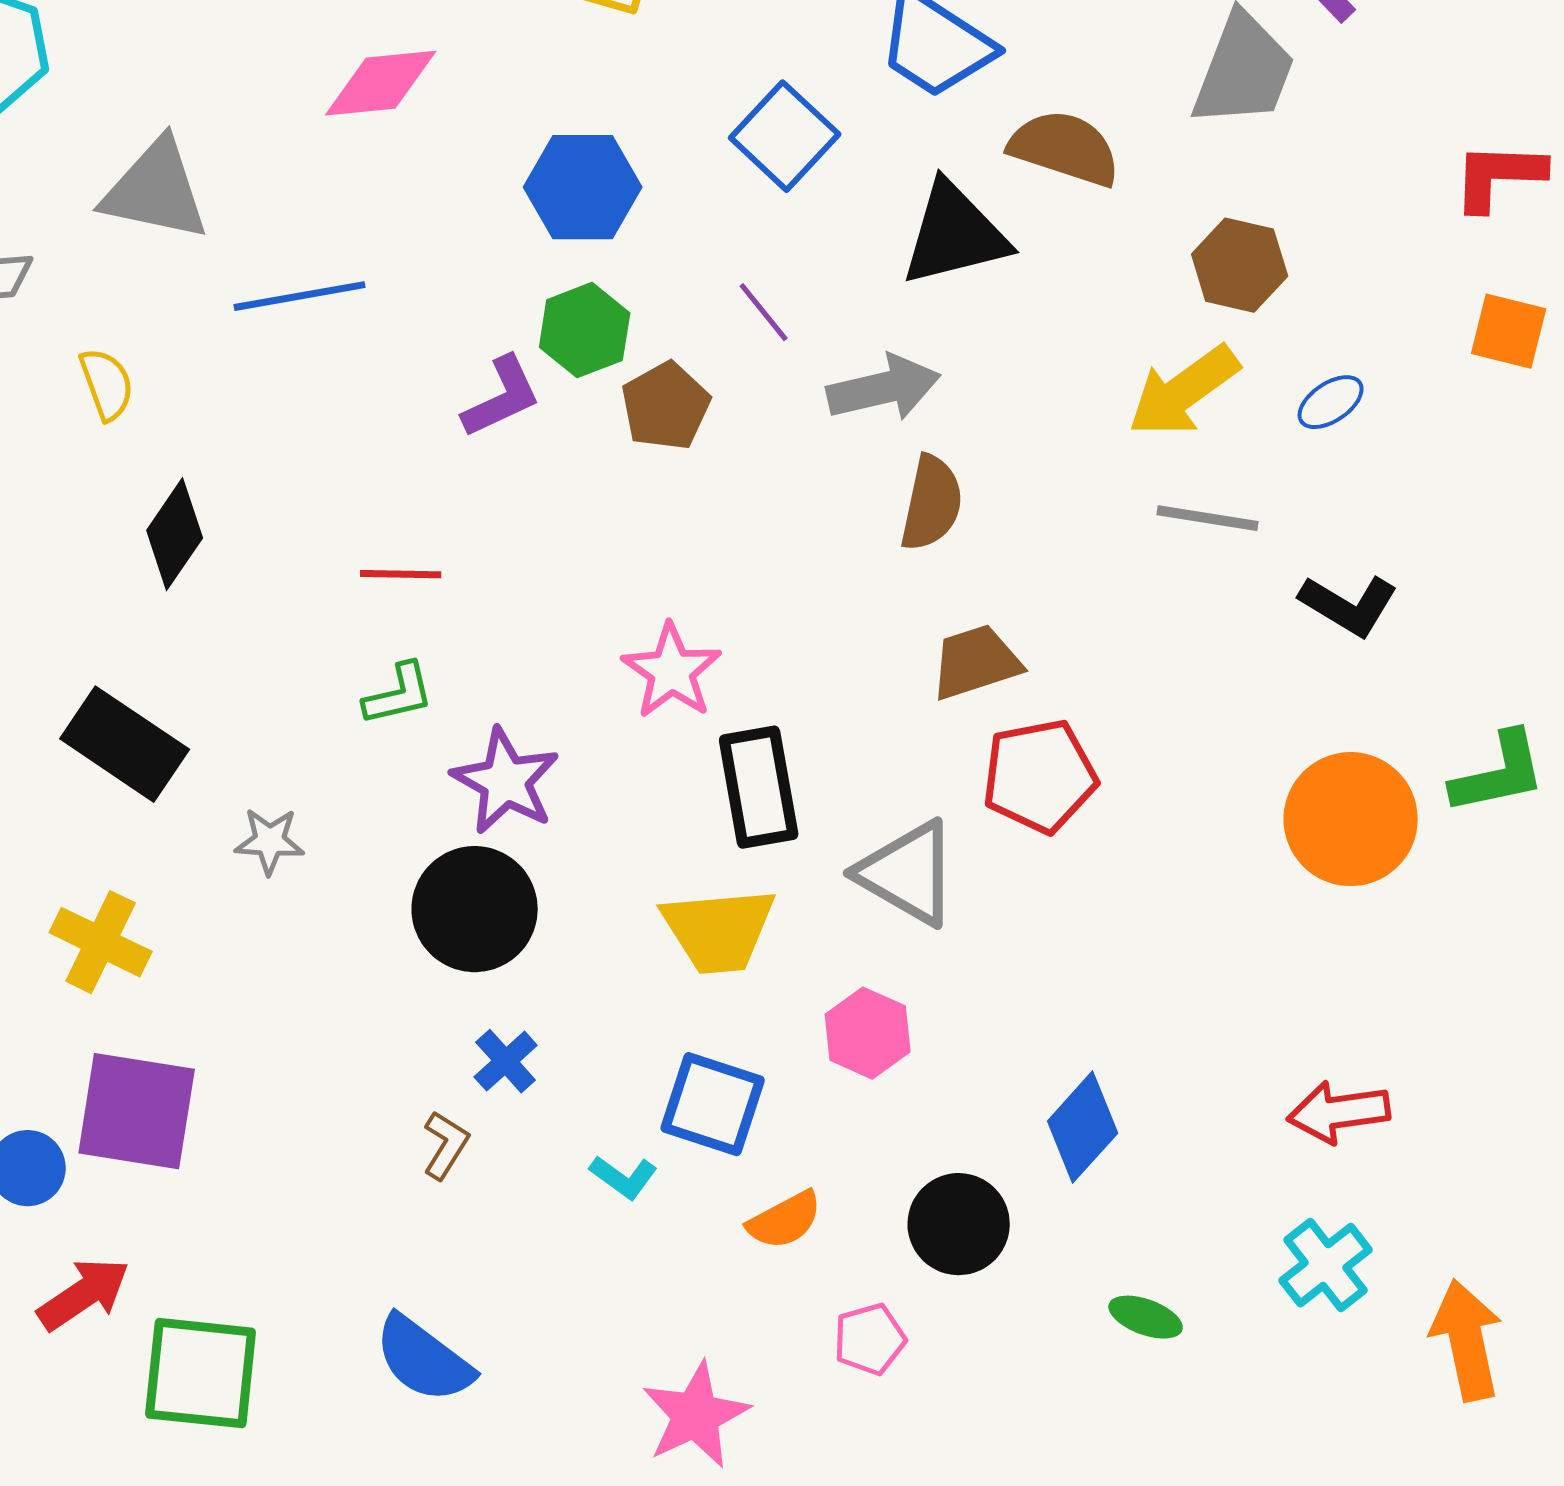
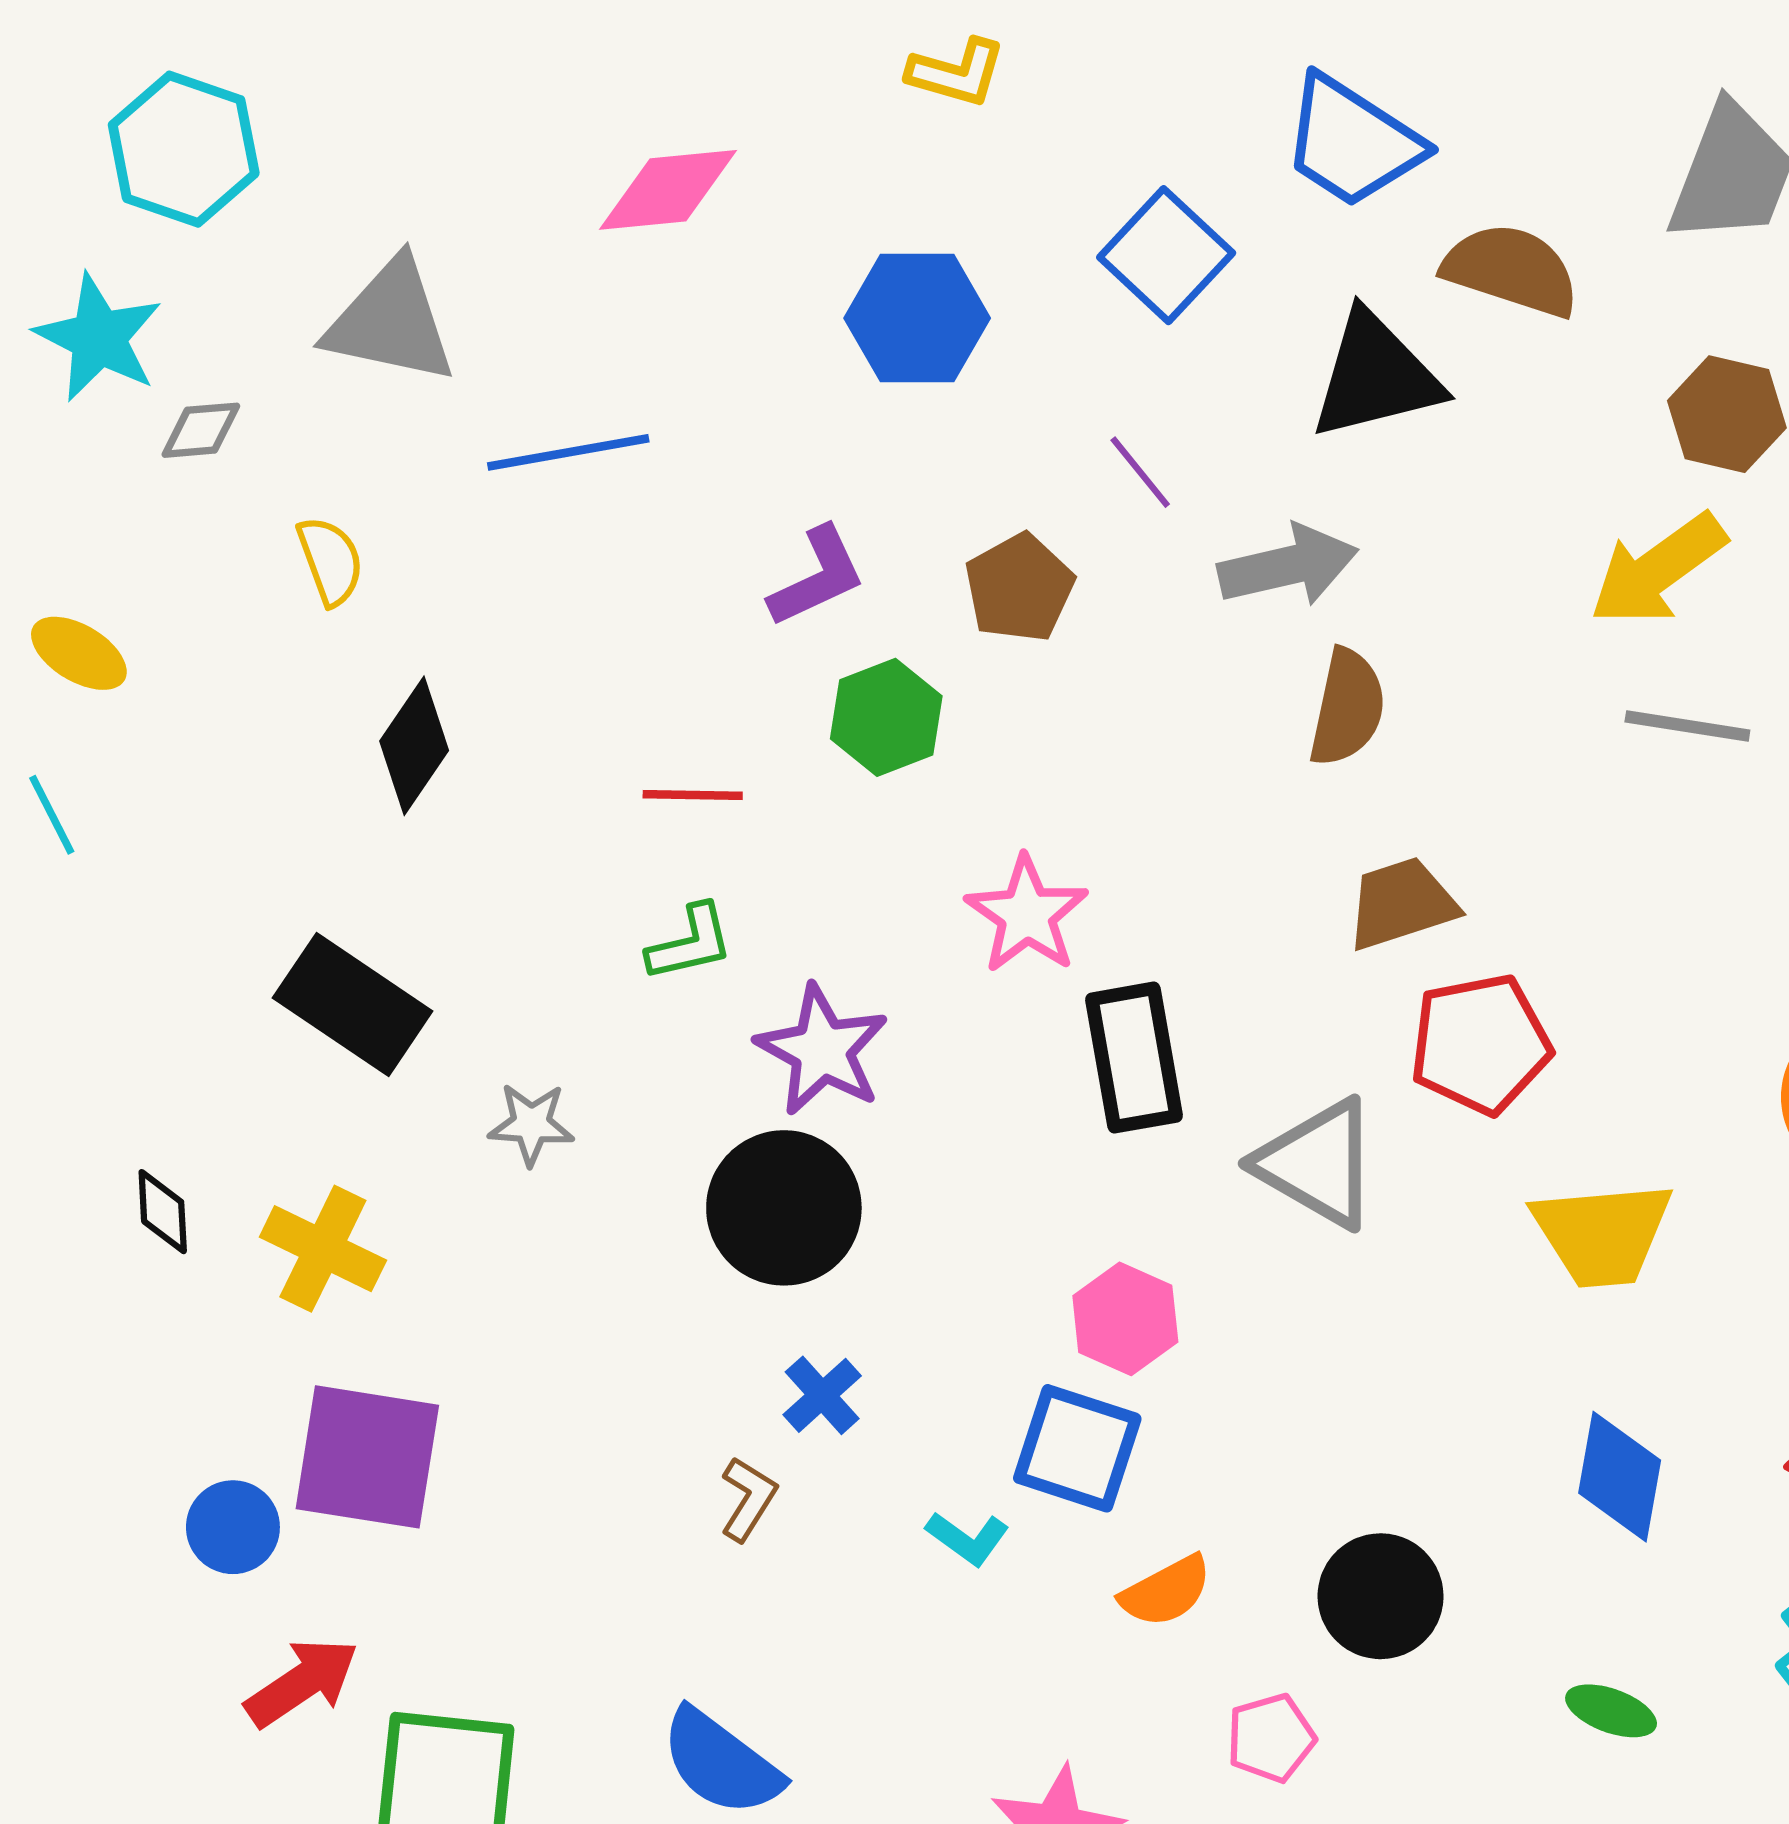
green hexagon: (585, 330) -> (886, 717), moved
yellow trapezoid: (719, 930) -> (1602, 1234), moved
pink hexagon: (868, 1033) -> (1125, 1319), moved
blue diamond: (1083, 1127) -> (1620, 1477), moved, turned -32

